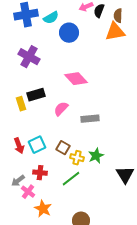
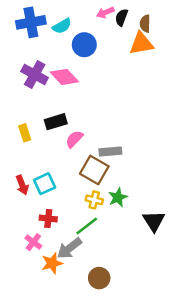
pink diamond: (76, 79) -> (64, 77), moved
black rectangle: (36, 95) -> (56, 122), moved
brown square: (63, 148) -> (94, 170), moved, size x1.6
gray arrow: (18, 181) -> (69, 248), moved, size x1.5
orange star: (43, 209) -> (52, 263), turned 30

